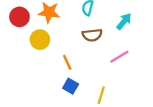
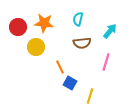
pink line: (119, 57) -> (106, 62), turned -42
blue square: (71, 86) -> (70, 83), moved

